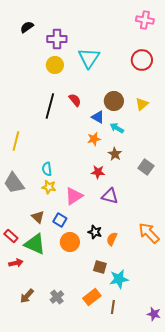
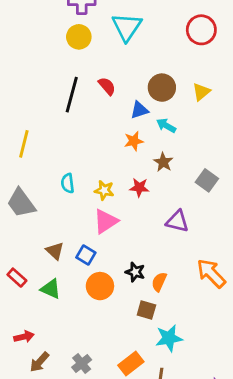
blue triangle: (98, 117) -> (139, 110), turned -48
yellow star: (49, 187) -> (104, 190), moved
purple triangle: (110, 196) -> (177, 221), moved
green triangle: (35, 244) -> (51, 289), size x0.7
red arrow: (16, 263) -> (24, 337), moved
brown square: (100, 267) -> (146, 310), moved

